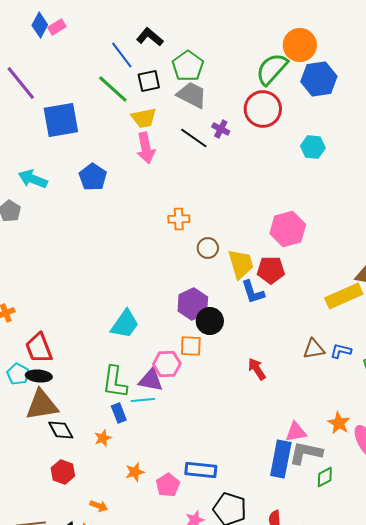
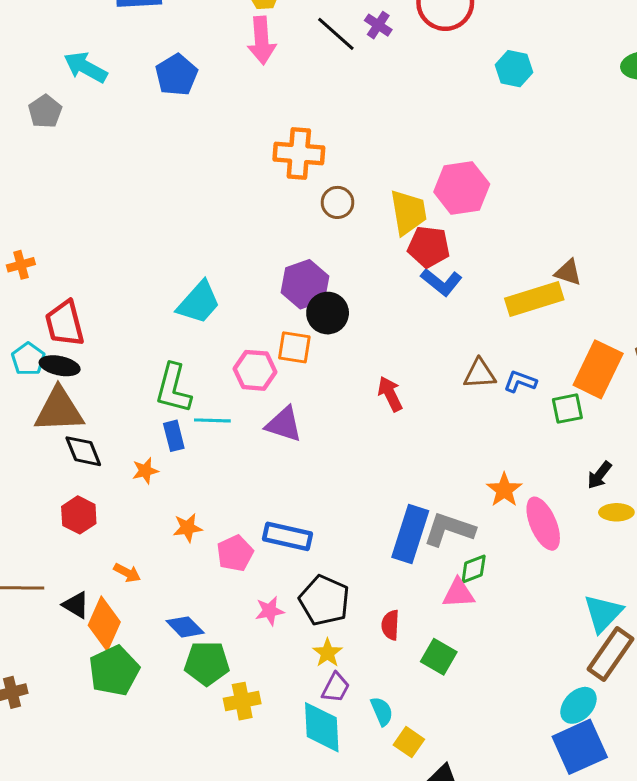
orange cross: (179, 219) -> (299, 154), size x1.5
yellow trapezoid: (241, 264) -> (408, 212), moved
blue L-shape: (253, 292) -> (441, 282), moved, turned -40
purple triangle: (151, 380) -> (284, 424), moved
pink triangle: (296, 432) -> (458, 593), moved

